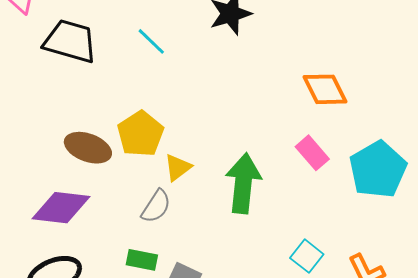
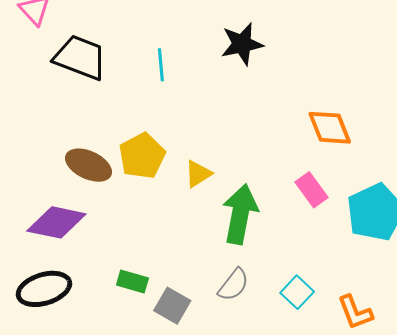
cyan line: (151, 41) -> (161, 65), turned 36
yellow triangle: (178, 168) -> (198, 174), moved
gray semicircle: (156, 206) -> (233, 285), moved

